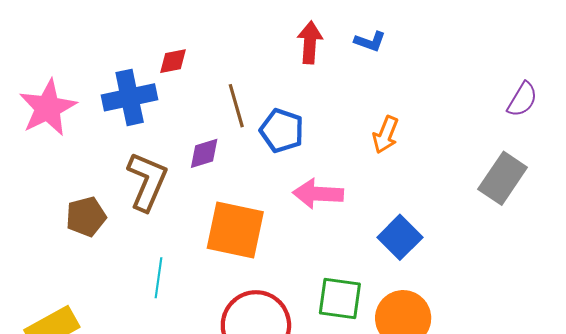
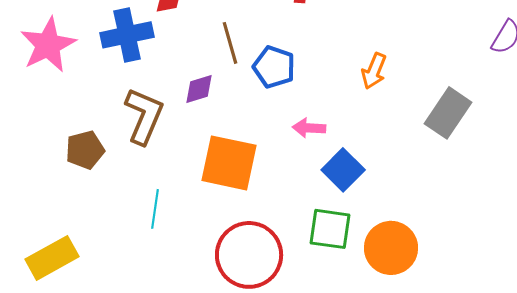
gray rectangle: (503, 178) -> (448, 113), moved
pink arrow: (318, 194) -> (309, 128), size x0.7
blue square: (400, 237) -> (343, 170), moved

